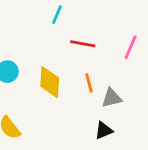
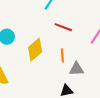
yellow diamond: (50, 82) -> (35, 50), turned 35

